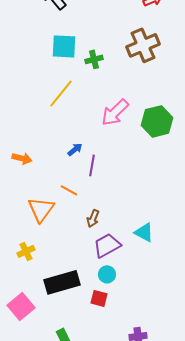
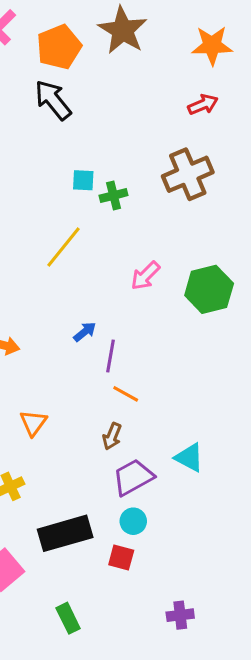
cyan square: (64, 46) -> (83, 180), moved, size x0.6
pink arrow: (115, 112) -> (145, 276), size x0.7
orange line: (69, 190) -> (126, 394), moved
orange triangle: (41, 209) -> (33, 423), size x0.7

